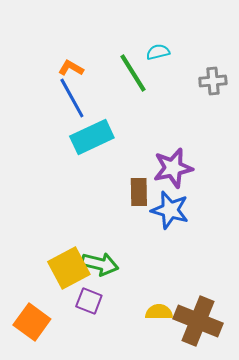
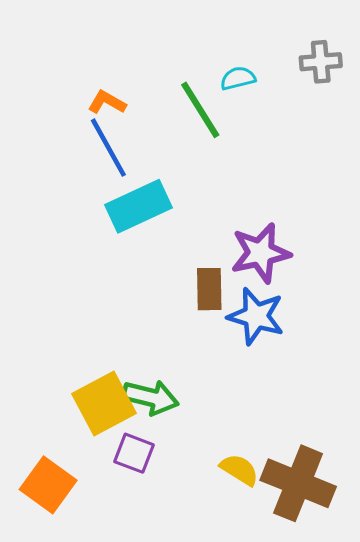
gray cross: (213, 81) -> (321, 62), moved
yellow semicircle: (159, 312) -> (239, 470), turned 32

